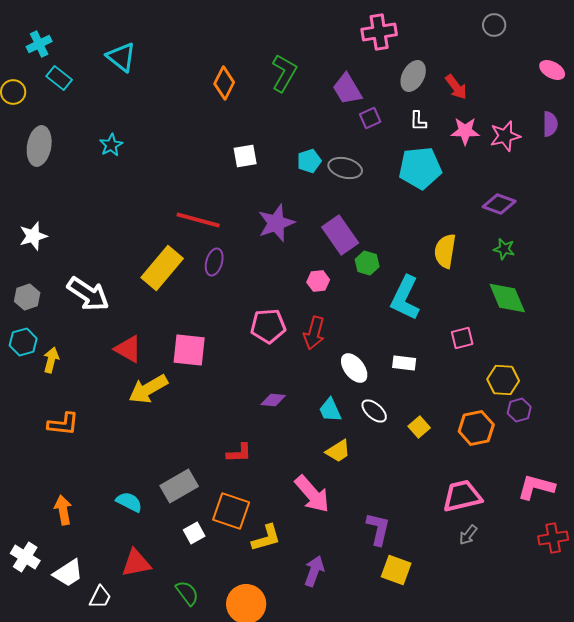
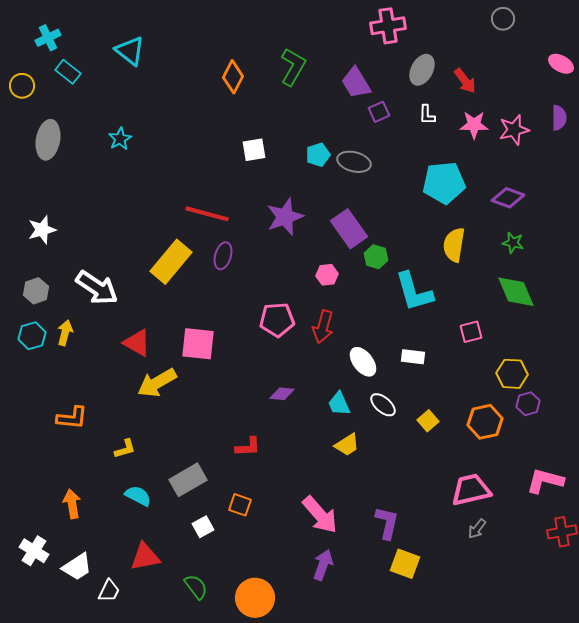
cyan pentagon: (420, 168) -> (444, 183), moved
cyan L-shape: (405, 298) -> (414, 292), turned -42
yellow arrow: (51, 360) -> (65, 333), moved
pink arrow: (312, 494) -> (320, 515), moved
orange square: (231, 511) -> (240, 505), size x0.6
yellow L-shape: (266, 538) -> (125, 449), moved, size x0.7

